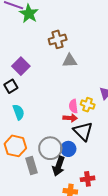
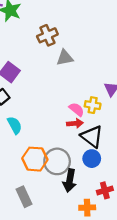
pink semicircle: (73, 106) -> (77, 109), turned 144
orange hexagon: (15, 146) -> (35, 159), moved
blue circle: (68, 149) -> (92, 159), moved
gray rectangle: (32, 166) -> (24, 197), moved

